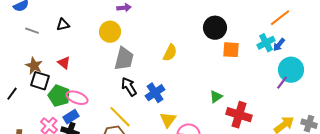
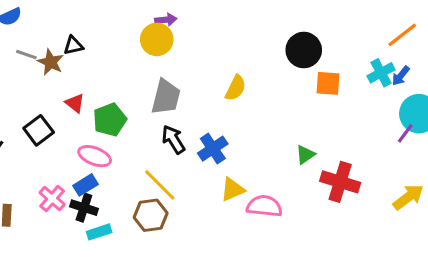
yellow circle: (110, 32) -> (157, 39), moved
brown star: (34, 66) -> (51, 62), moved
black square: (40, 81) -> (39, 130), turned 36
green pentagon: (59, 96) -> (110, 120), moved, turned 30
yellow triangle: (168, 120) -> (233, 189), turned 30

